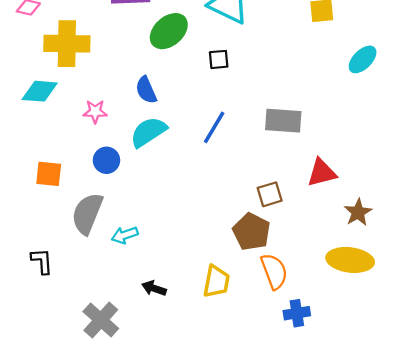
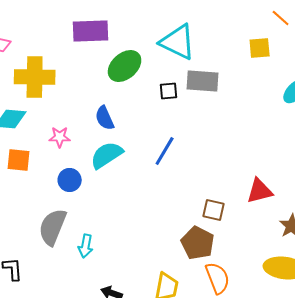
gray rectangle: (283, 121) -> (203, 81), moved
orange square: (49, 174) -> (19, 160), moved
brown square: (270, 194) -> (214, 210), turned 30
cyan arrow: (125, 235) -> (86, 246), turned -60

